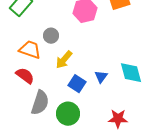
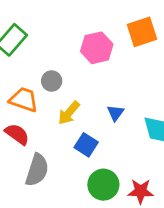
blue triangle: (101, 77) -> (115, 113), moved
green circle: (68, 114) -> (103, 185), moved

